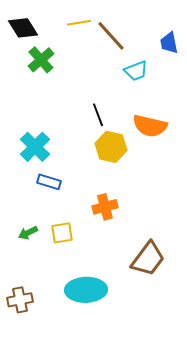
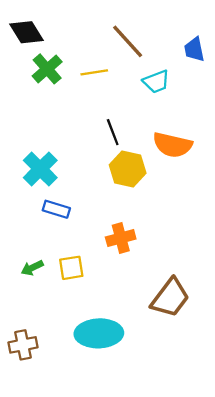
yellow line: (79, 23) -> (94, 72), moved

